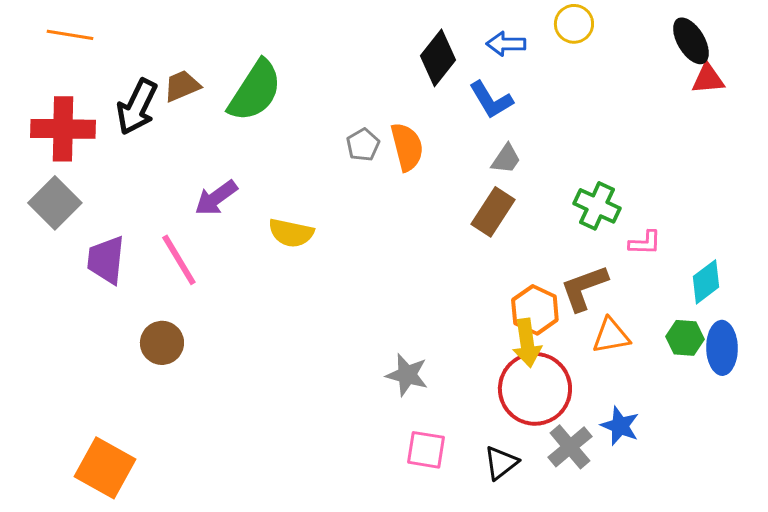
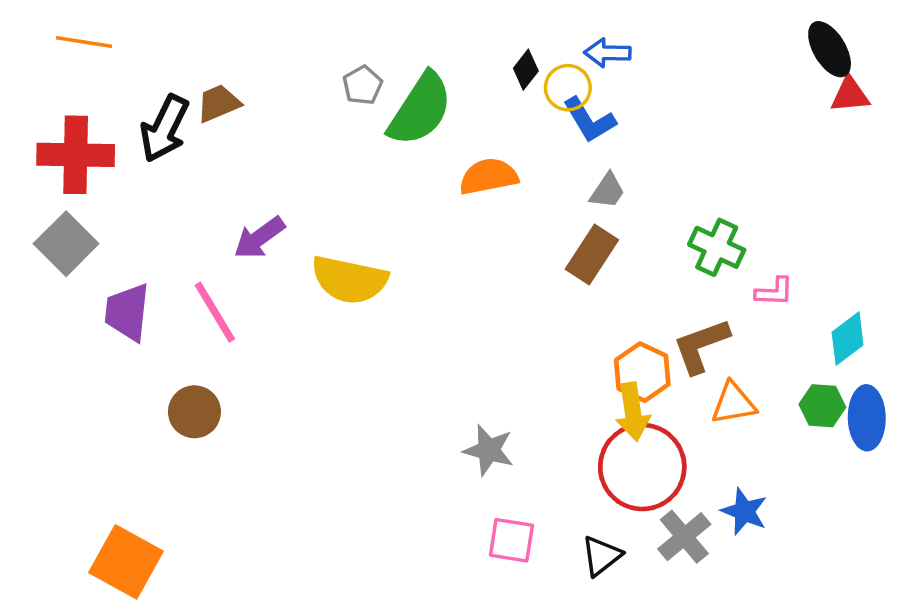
yellow circle: (574, 24) -> (568, 88), moved
black diamond: (438, 58) -> (526, 70), size x0.6
green semicircle: (255, 91) -> (420, 109), moved
gray pentagon: (363, 145) -> (363, 85), moved
orange semicircle: (407, 147) -> (489, 176), turned -87
yellow semicircle: (291, 233) -> (349, 280), size x1.4

